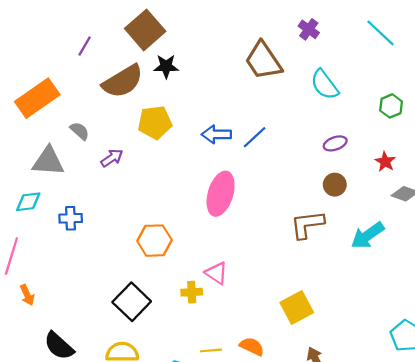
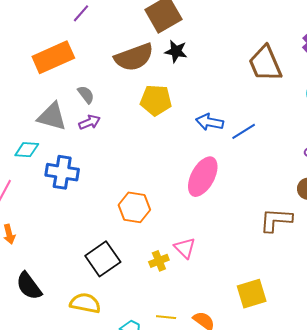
purple line: (85, 46) -> (81, 13), moved
purple arrow: (112, 158) -> (90, 122), moved
blue cross: (71, 218) -> (62, 172), size x1.5
yellow cross: (192, 292) -> (159, 261), turned -30

